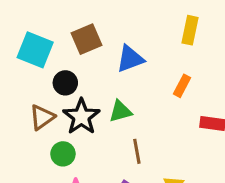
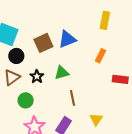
brown square: (86, 39) -> (43, 43), moved
black circle: (65, 83) -> (16, 56), moved
black star: (81, 117) -> (37, 77), size x0.6

